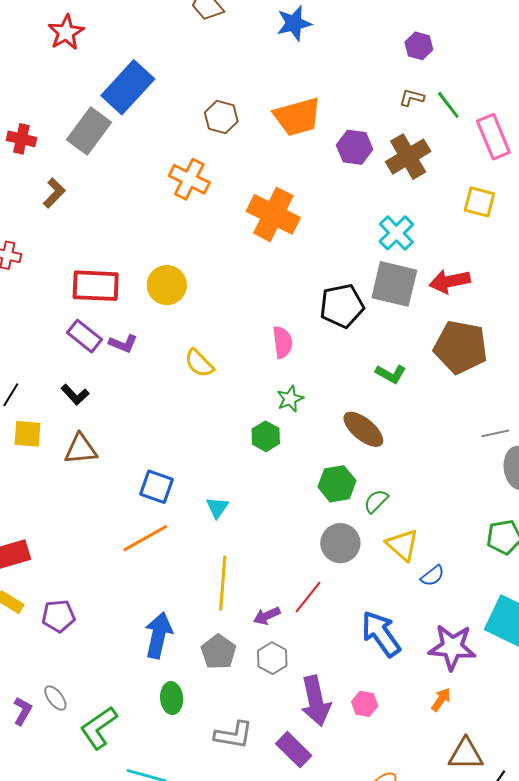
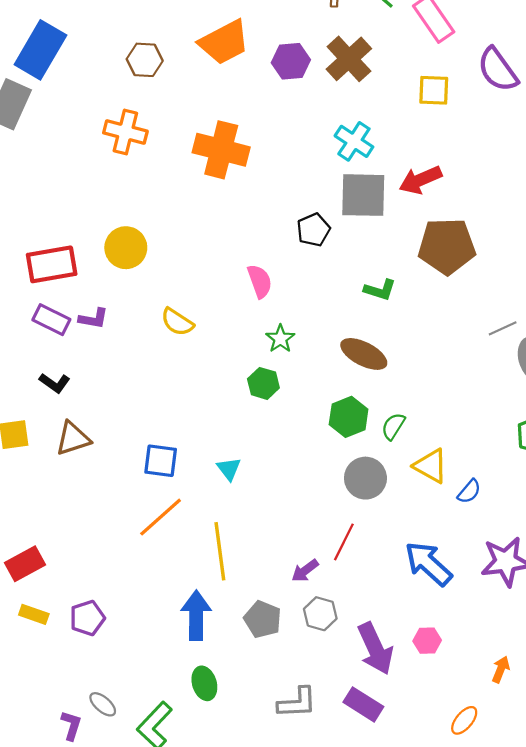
black pentagon: (342, 306) -> (313, 230), size x0.7
yellow line: (223, 583) -> (220, 551), moved
green ellipse: (172, 698) -> (204, 683), moved
orange arrow: (441, 700) -> (501, 669), moved

